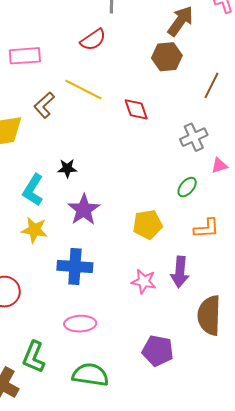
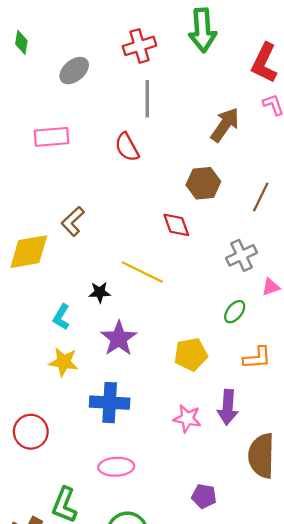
red semicircle: (93, 40) -> (127, 147), turned 96
pink rectangle: (25, 56) -> (52, 137), moved
brown hexagon: (167, 57) -> (203, 183), moved
yellow line: (83, 90) -> (142, 272), moved
cyan L-shape: (33, 190) -> (61, 317), size x0.7
purple pentagon: (158, 351) -> (204, 496), size x0.7

